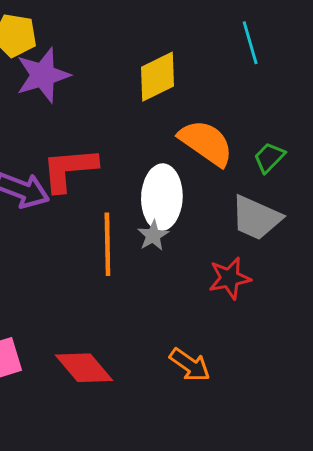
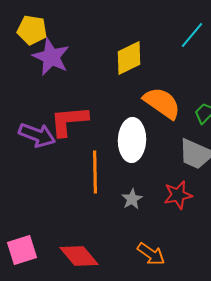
cyan line: (250, 43) -> (192, 35), turned 56
purple star: (43, 75) -> (51, 57), turned -30
gray star: (153, 235) -> (132, 199), moved

